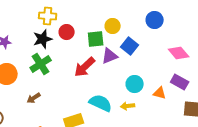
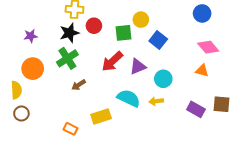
blue circle: (155, 20) -> (202, 13), moved
purple triangle: (110, 56) -> (138, 67), moved
purple rectangle: (180, 82) -> (196, 109), moved
orange triangle: (160, 93) -> (202, 71), moved
brown arrow: (34, 98) -> (79, 85), moved

